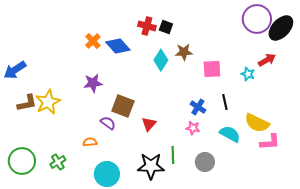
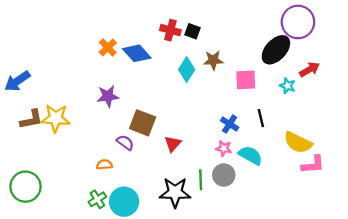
black ellipse: (281, 28) -> (276, 50), moved
yellow star: (48, 102) -> (56, 118), turned 30
cyan semicircle: (230, 134) -> (250, 155), moved
green cross: (58, 162) -> (97, 199), moved
gray circle: (205, 162) -> (224, 175), moved

